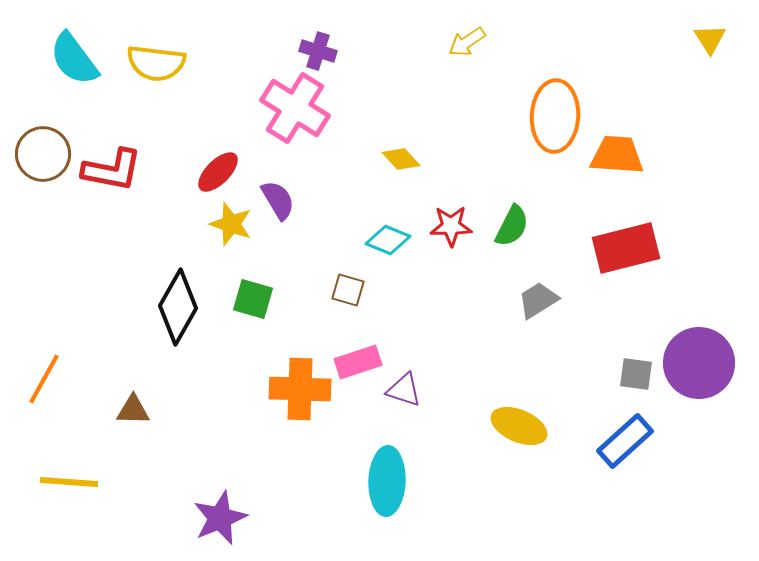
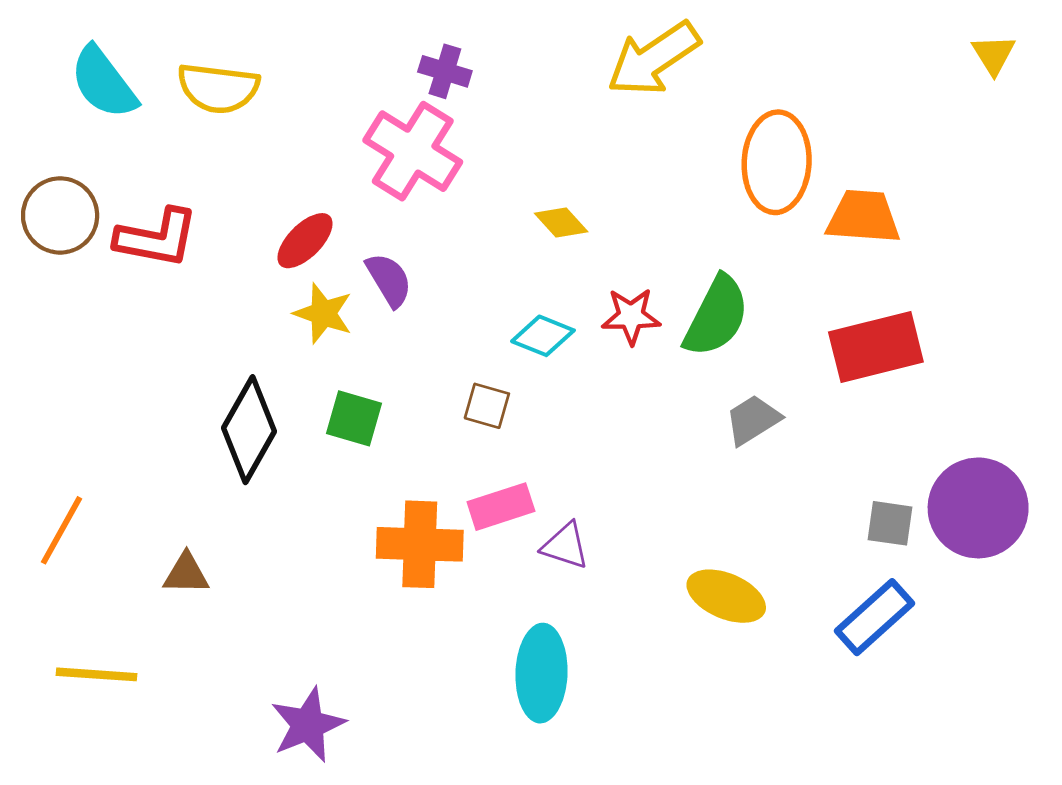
yellow arrow: (467, 42) -> (653, 59), size x1.8
green semicircle: (512, 226) -> (716, 316), size x1.4

